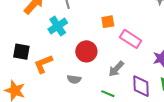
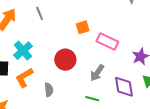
cyan cross: (58, 26) -> (23, 51), moved
gray semicircle: (74, 79) -> (49, 90), moved, turned -96

